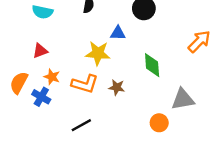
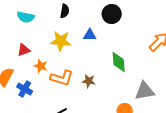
yellow star: (98, 53) -> (61, 41), moved
orange star: (52, 77) -> (41, 66), moved

